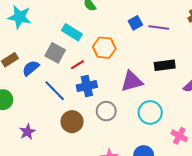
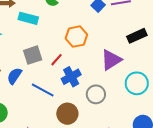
cyan rectangle: (72, 32) -> (28, 18), moved
gray square: (55, 53) -> (33, 55), turned -30

